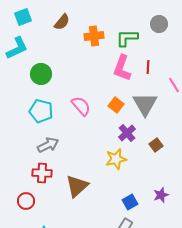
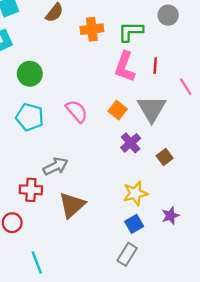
gray arrow: (48, 145) -> (56, 166), moved
yellow star: (116, 159) -> (135, 193), moved

